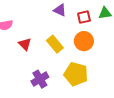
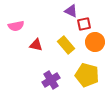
red square: (84, 17) -> (84, 24), moved
red triangle: (25, 44) -> (36, 45), turned -32

